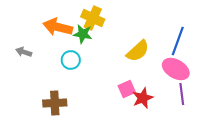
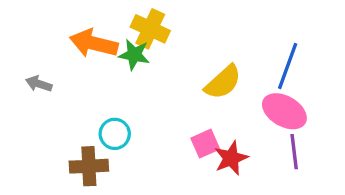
cyan circle: (71, 60) -> (115, 134), moved

